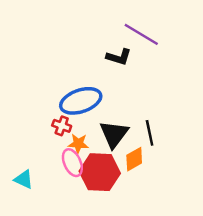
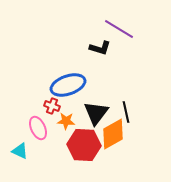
orange diamond: (134, 159) -> (113, 134), size x1.5
pink ellipse: (72, 163) -> (38, 128), moved

